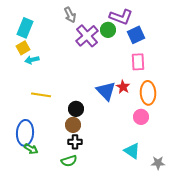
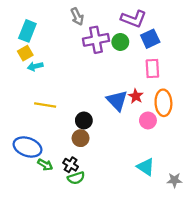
green circle: (108, 30) -> (120, 42), moved
purple cross: (87, 36) -> (96, 40), turned 30
pink circle: (141, 117) -> (148, 120), moved
blue ellipse: (25, 133) -> (27, 147), turned -75
black cross: (75, 142) -> (71, 165), moved, turned 32
green arrow: (31, 149) -> (45, 165), moved

